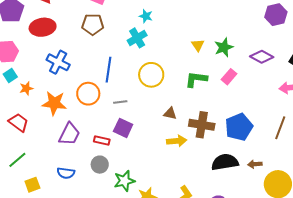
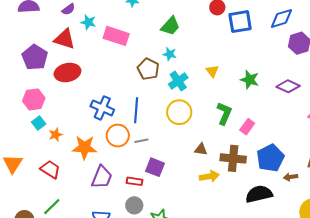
brown pentagon: (93, 24) -> (148, 69), moved, turned 30
cyan cross: (137, 38) -> (178, 81), moved
yellow triangle: (198, 45) -> (212, 71), moved
green star: (224, 47) -> (250, 80), turned -30
blue cross: (58, 62) -> (102, 108), moved
pink rectangle: (229, 77) -> (247, 127), moved
green L-shape: (196, 79) -> (224, 113), turned 110
gray line: (120, 102) -> (141, 141), moved
brown arrow: (255, 164) -> (291, 177), moved

